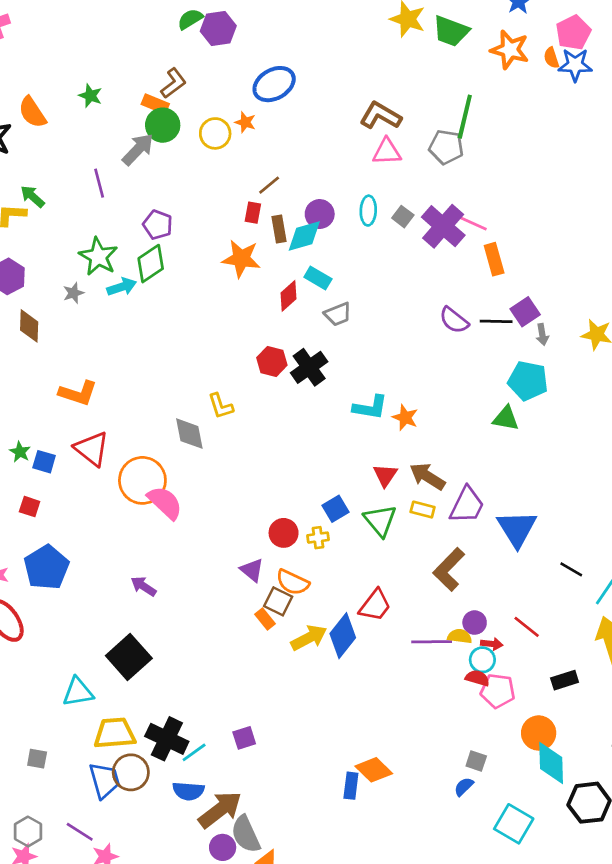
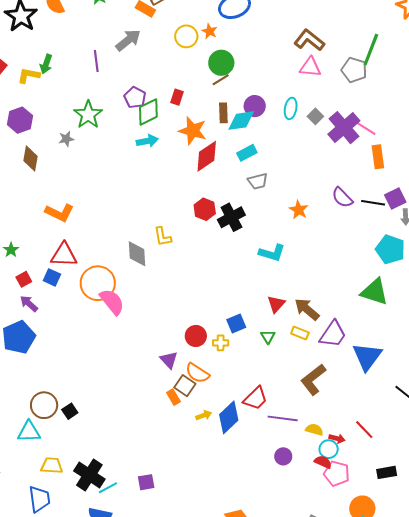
green circle: (163, 125) -> (221, 63), moved
green arrow: (33, 196) -> (46, 64), turned -120
red rectangle: (253, 213) -> (177, 97), moved
green diamond: (151, 264) -> (148, 112), moved
cyan rectangle: (318, 278) -> (247, 153), turned -66
cyan arrow: (122, 287) -> (147, 141), moved
red diamond: (288, 296) -> (207, 156), moved, size x1.4
orange star: (405, 417) -> (299, 210), moved
green triangle: (506, 418) -> (375, 292), moved, size x1.4
red triangle: (92, 449) -> (64, 255), turned -44
blue square: (44, 462) -> (52, 277), moved
red square: (30, 507) -> (24, 279), moved, turned 35
green triangle: (380, 521) -> (268, 337), size x0.6
purple arrow: (143, 586) -> (29, 304), moved
purple circle: (475, 623) -> (283, 456), moved
yellow arrow: (309, 638) -> (204, 415), size x0.6
purple line: (432, 642) -> (283, 418), moved
black square: (129, 657) -> (70, 411), size x0.5
yellow trapezoid: (115, 733) -> (52, 466), size x0.7
brown circle: (131, 772) -> (44, 405), moved

